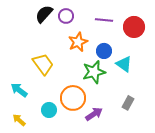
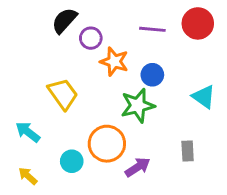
purple circle: (66, 16) -> (91, 38), moved
red circle: (134, 27) -> (198, 23), moved
orange star: (78, 42) -> (114, 62), turned -30
cyan triangle: (124, 64) -> (204, 97), moved
gray rectangle: (128, 103) -> (188, 151), turned -32

